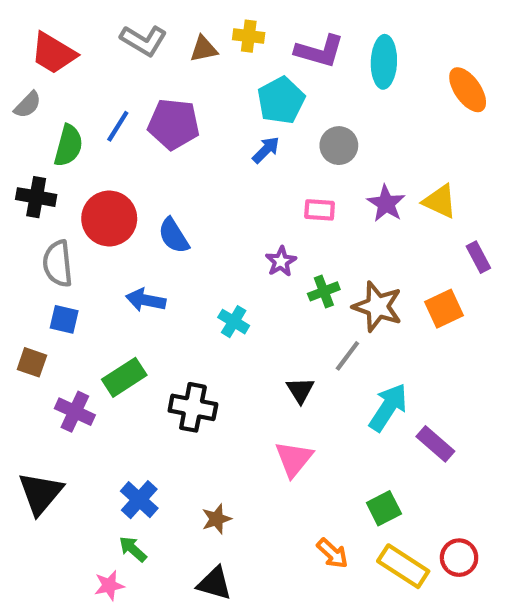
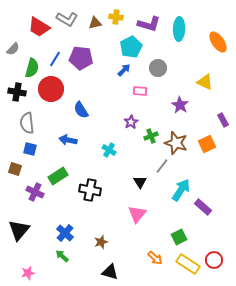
red trapezoid: (53, 53) -> (39, 27), moved
yellow triangle: (440, 201) -> (205, 82), moved
purple star: (386, 203) -> (180, 105), moved
pink rectangle: (320, 210) -> (140, 91), moved
red circle: (109, 219) -> (51, 89), moved
black triangle: (214, 583) -> (110, 272), moved
pink star: (109, 586) -> (28, 273), moved

